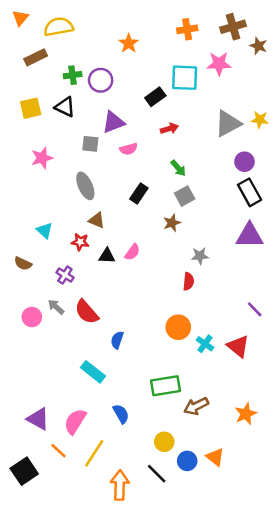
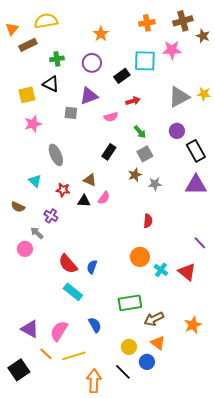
orange triangle: (20, 18) -> (12, 29), moved
purple circle: (101, 80) -> (92, 63), moved
yellow square: (31, 108) -> (27, 95), moved
pink semicircle: (129, 149) -> (111, 117), moved
purple circle: (244, 162) -> (177, 131), moved
gray ellipse: (85, 186) -> (56, 155), moved
brown triangle: (97, 220) -> (90, 180), moved
gray star: (200, 256) -> (155, 184), moved
gray arrow: (56, 307) -> (37, 233), moved
red semicircle: (87, 312) -> (68, 264), moved
yellow line: (94, 453) -> (74, 356), turned 40
orange triangle: (215, 457) -> (158, 343), moved

